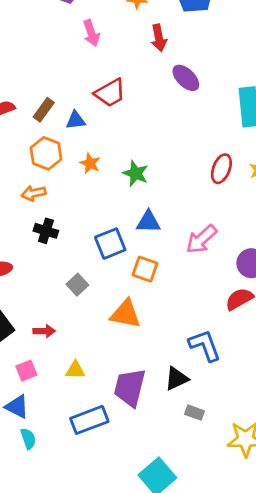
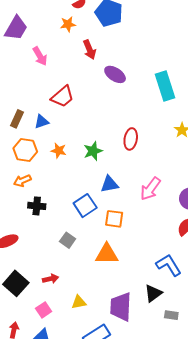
red ellipse: (221, 169) -> (131, 139), moved
green star: (136, 173) -> (93, 151), turned -30

